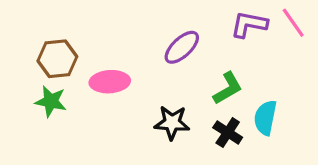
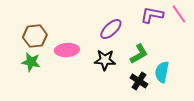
black star: (172, 123) -> (105, 60), moved

